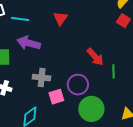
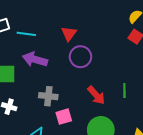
red arrow: (95, 57) -> (96, 95), moved
purple circle: (78, 85) -> (80, 57), moved

